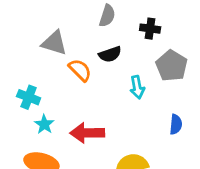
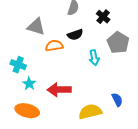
black cross: (150, 29) -> (103, 17), turned 32
orange semicircle: (80, 70) -> (54, 46), turned -54
blue semicircle: (176, 124) -> (117, 100), moved, turned -32

